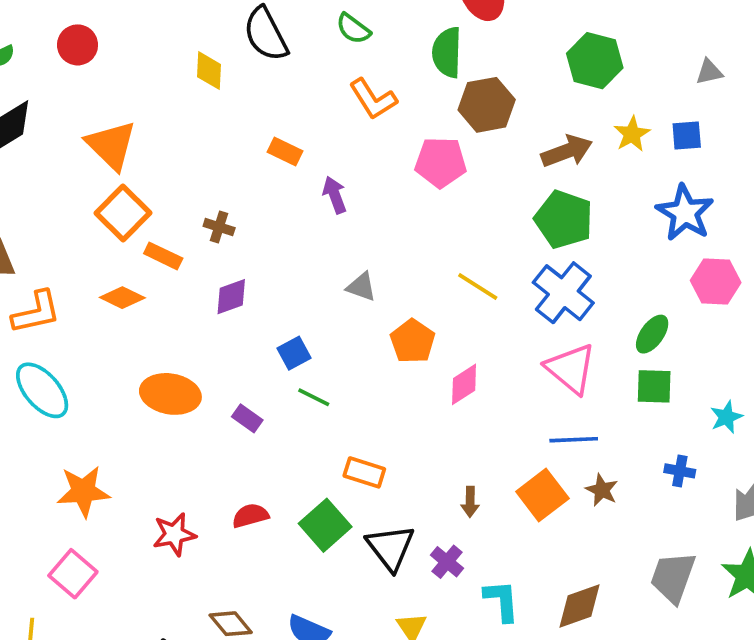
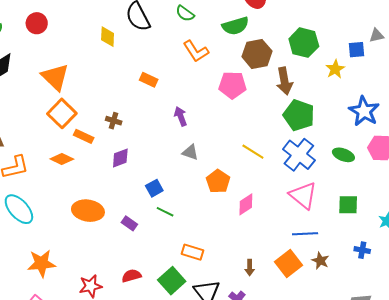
green semicircle: (447, 52) -> (235, 26), turned -108
green hexagon: (595, 61) -> (304, 43), moved
blue square: (687, 135) -> (357, 50), moved
brown arrow: (567, 151) -> (284, 81), moved, turned 100
purple arrow: (335, 195) -> (181, 116), moved
green ellipse: (652, 334) -> (343, 155), moved, turned 75

